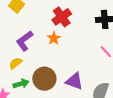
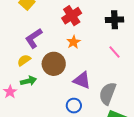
orange star: (54, 38) -> (73, 42), moved
brown circle: (44, 79) -> (54, 64), moved

